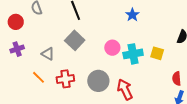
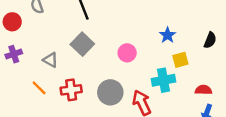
blue star: (132, 15) -> (168, 35), moved
yellow square: (157, 53) -> (180, 60), turned -32
cyan cross: (133, 54) -> (164, 80), moved
red semicircle: (177, 79) -> (203, 90), turned 96

